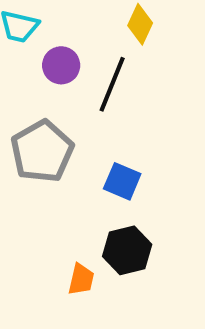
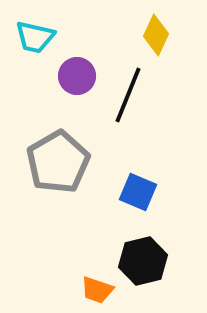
orange trapezoid: (81, 279) -> (97, 290), turned 96

